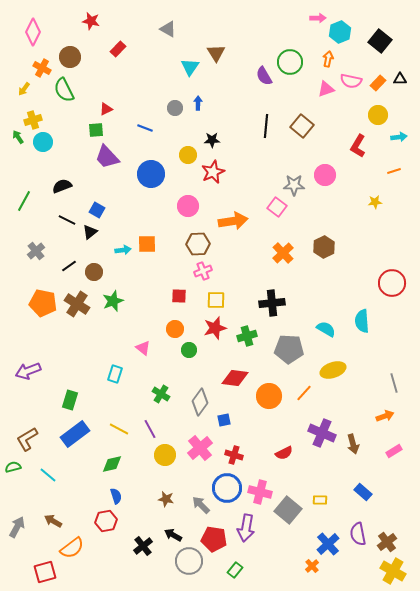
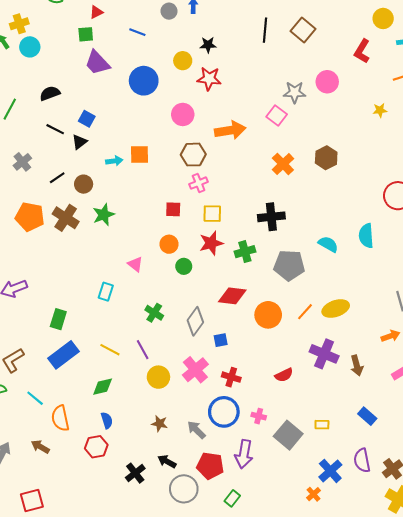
red star: (213, 172) -> (209, 79), turned 30
yellow ellipse: (333, 370) -> (336, 309), moved
pink cross: (260, 492) -> (259, 416), size x0.6
orange semicircle: (72, 548) -> (60, 418), moved, turned 115

